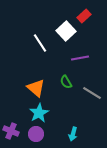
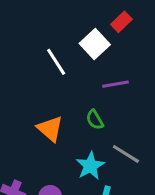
gray line: (92, 93) -> (126, 154), moved
cyan star: (39, 113) -> (90, 166), moved

